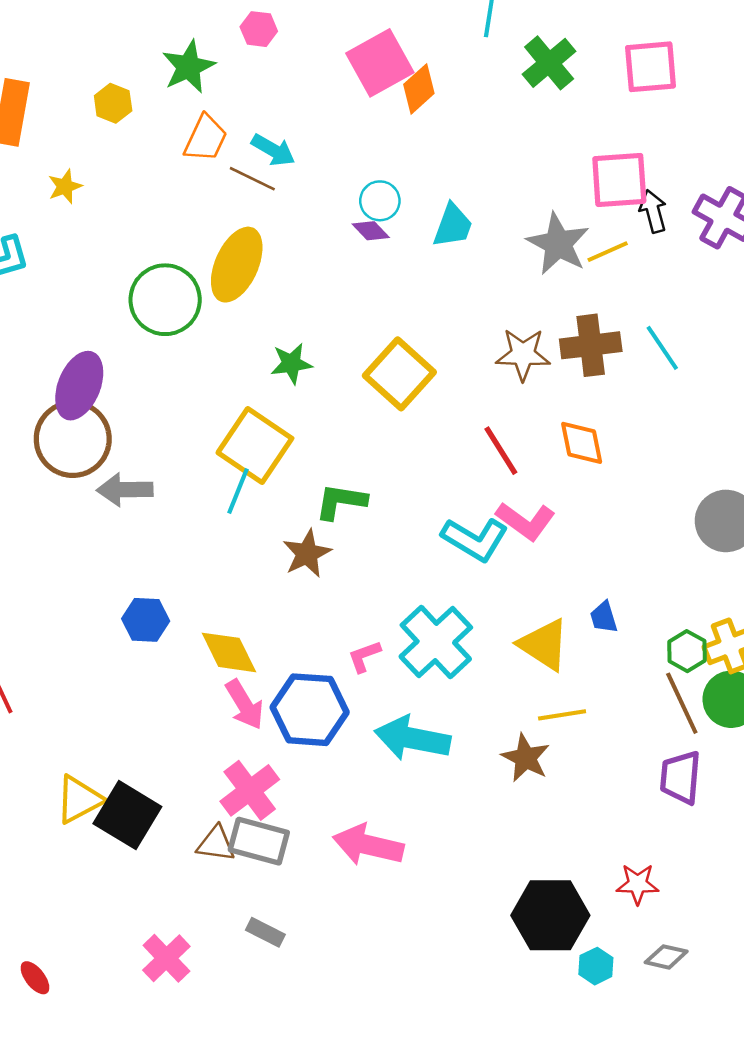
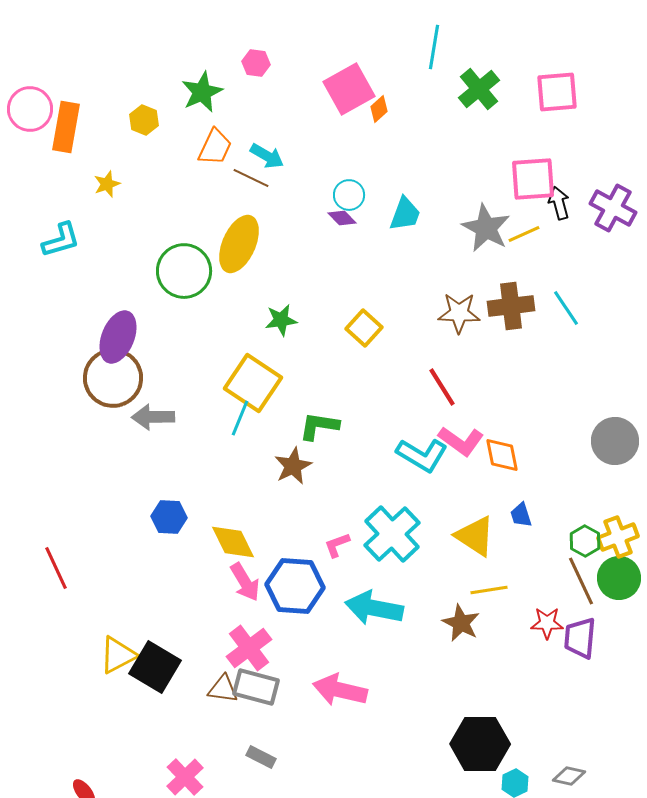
orange diamond: (419, 89) -> (379, 109), size x0.7
yellow square: (399, 374) -> (364, 328), size x0.7
orange diamond: (582, 443) -> (502, 455), moved
red star: (638, 884) -> (547, 623), moved

